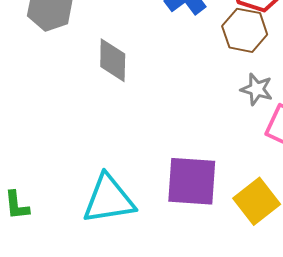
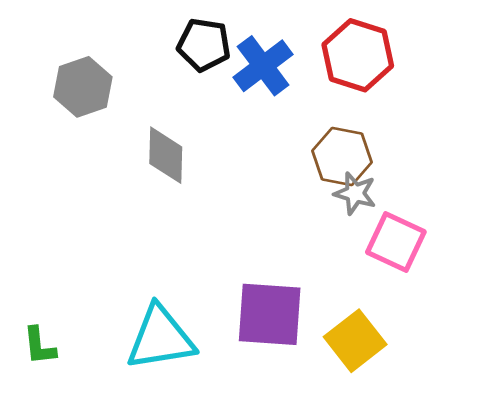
brown hexagon: (245, 30) -> (342, 157), moved

